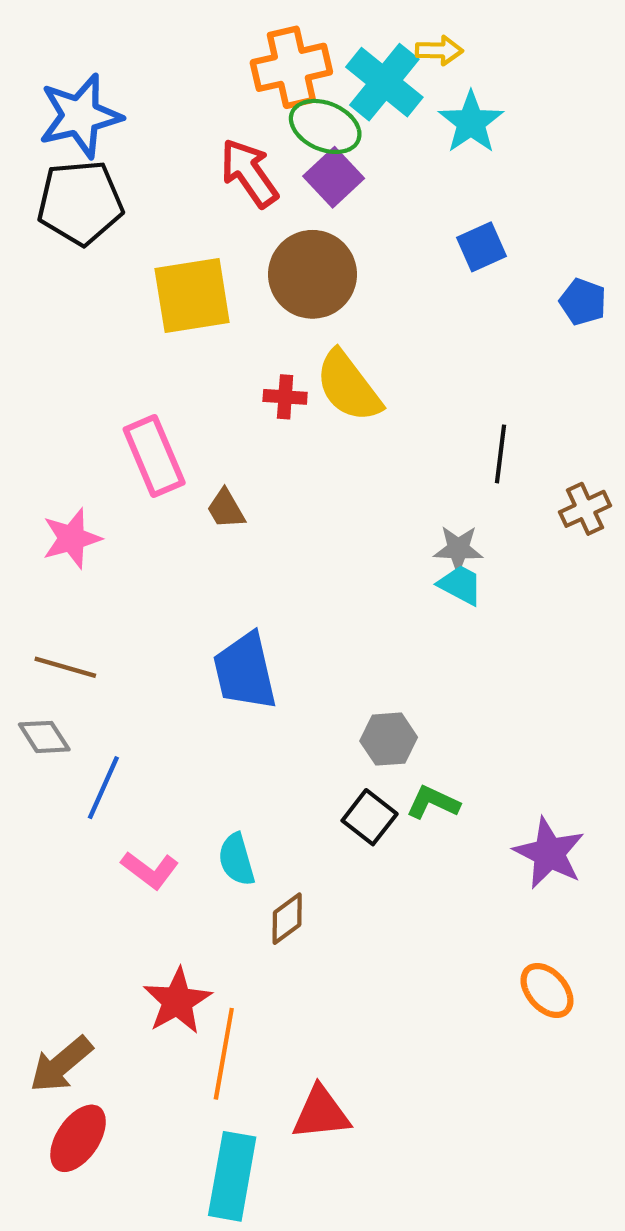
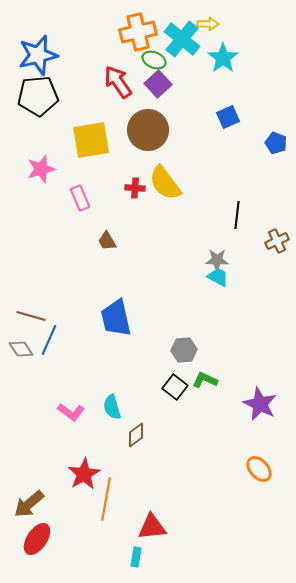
green ellipse: (325, 126) -> (154, 60), size x0.7
pink rectangle: (154, 456) -> (80, 198), moved, size x0.7
pink star: (72, 538) -> (41, 169), moved
blue line: (103, 788) -> (49, 340), moved
cyan rectangle: (232, 1176) -> (136, 557), moved, size x0.5

